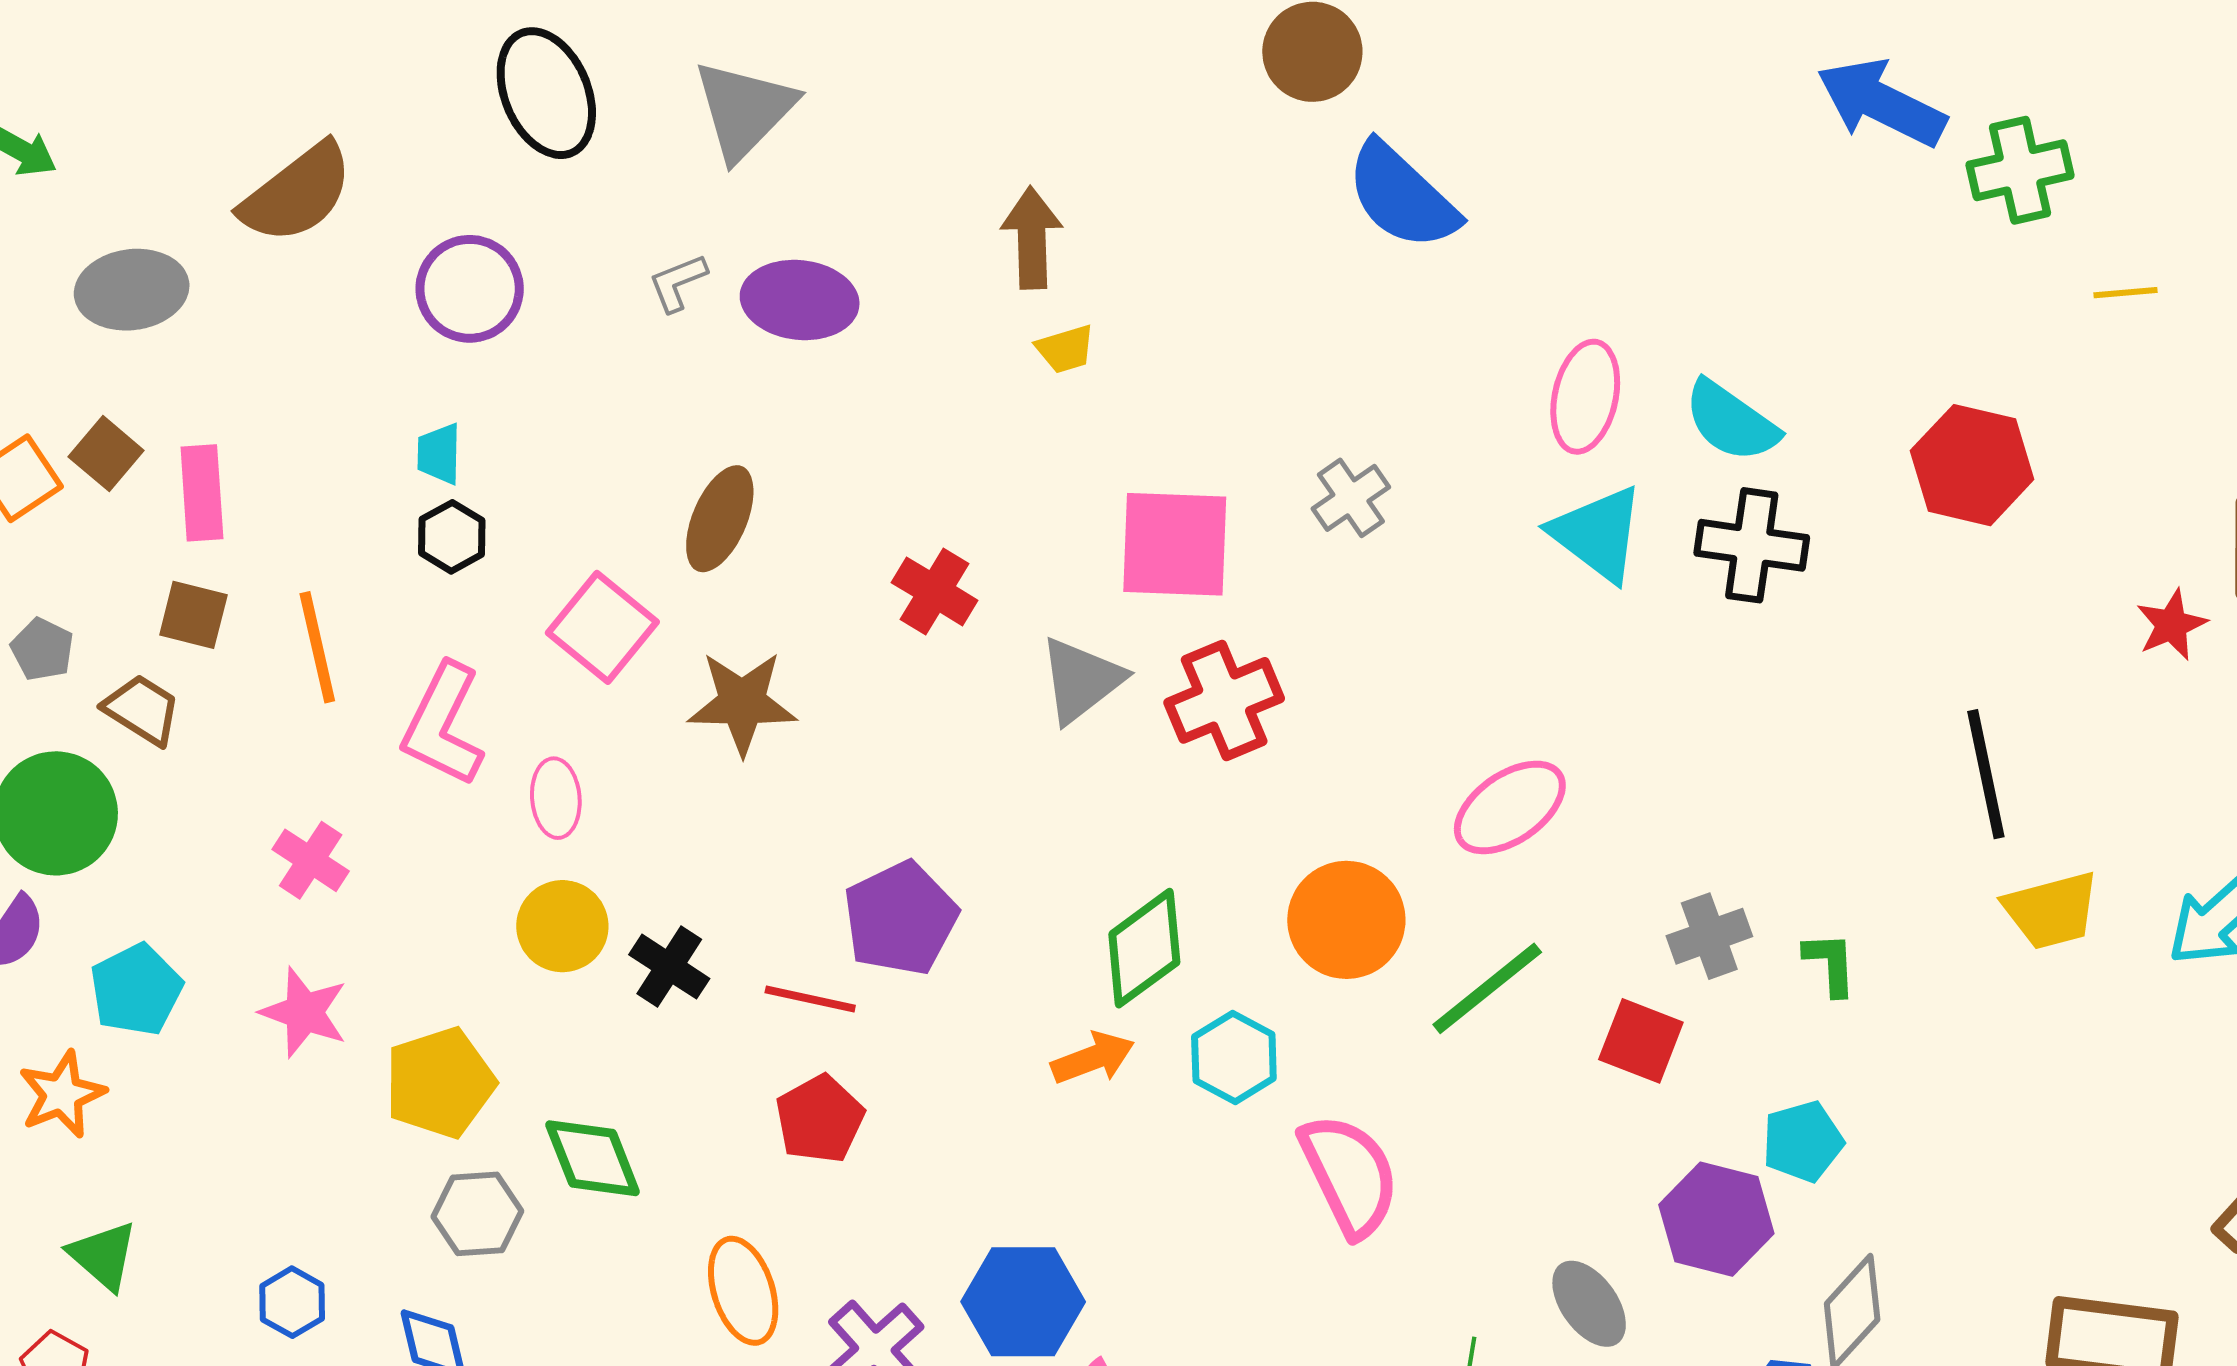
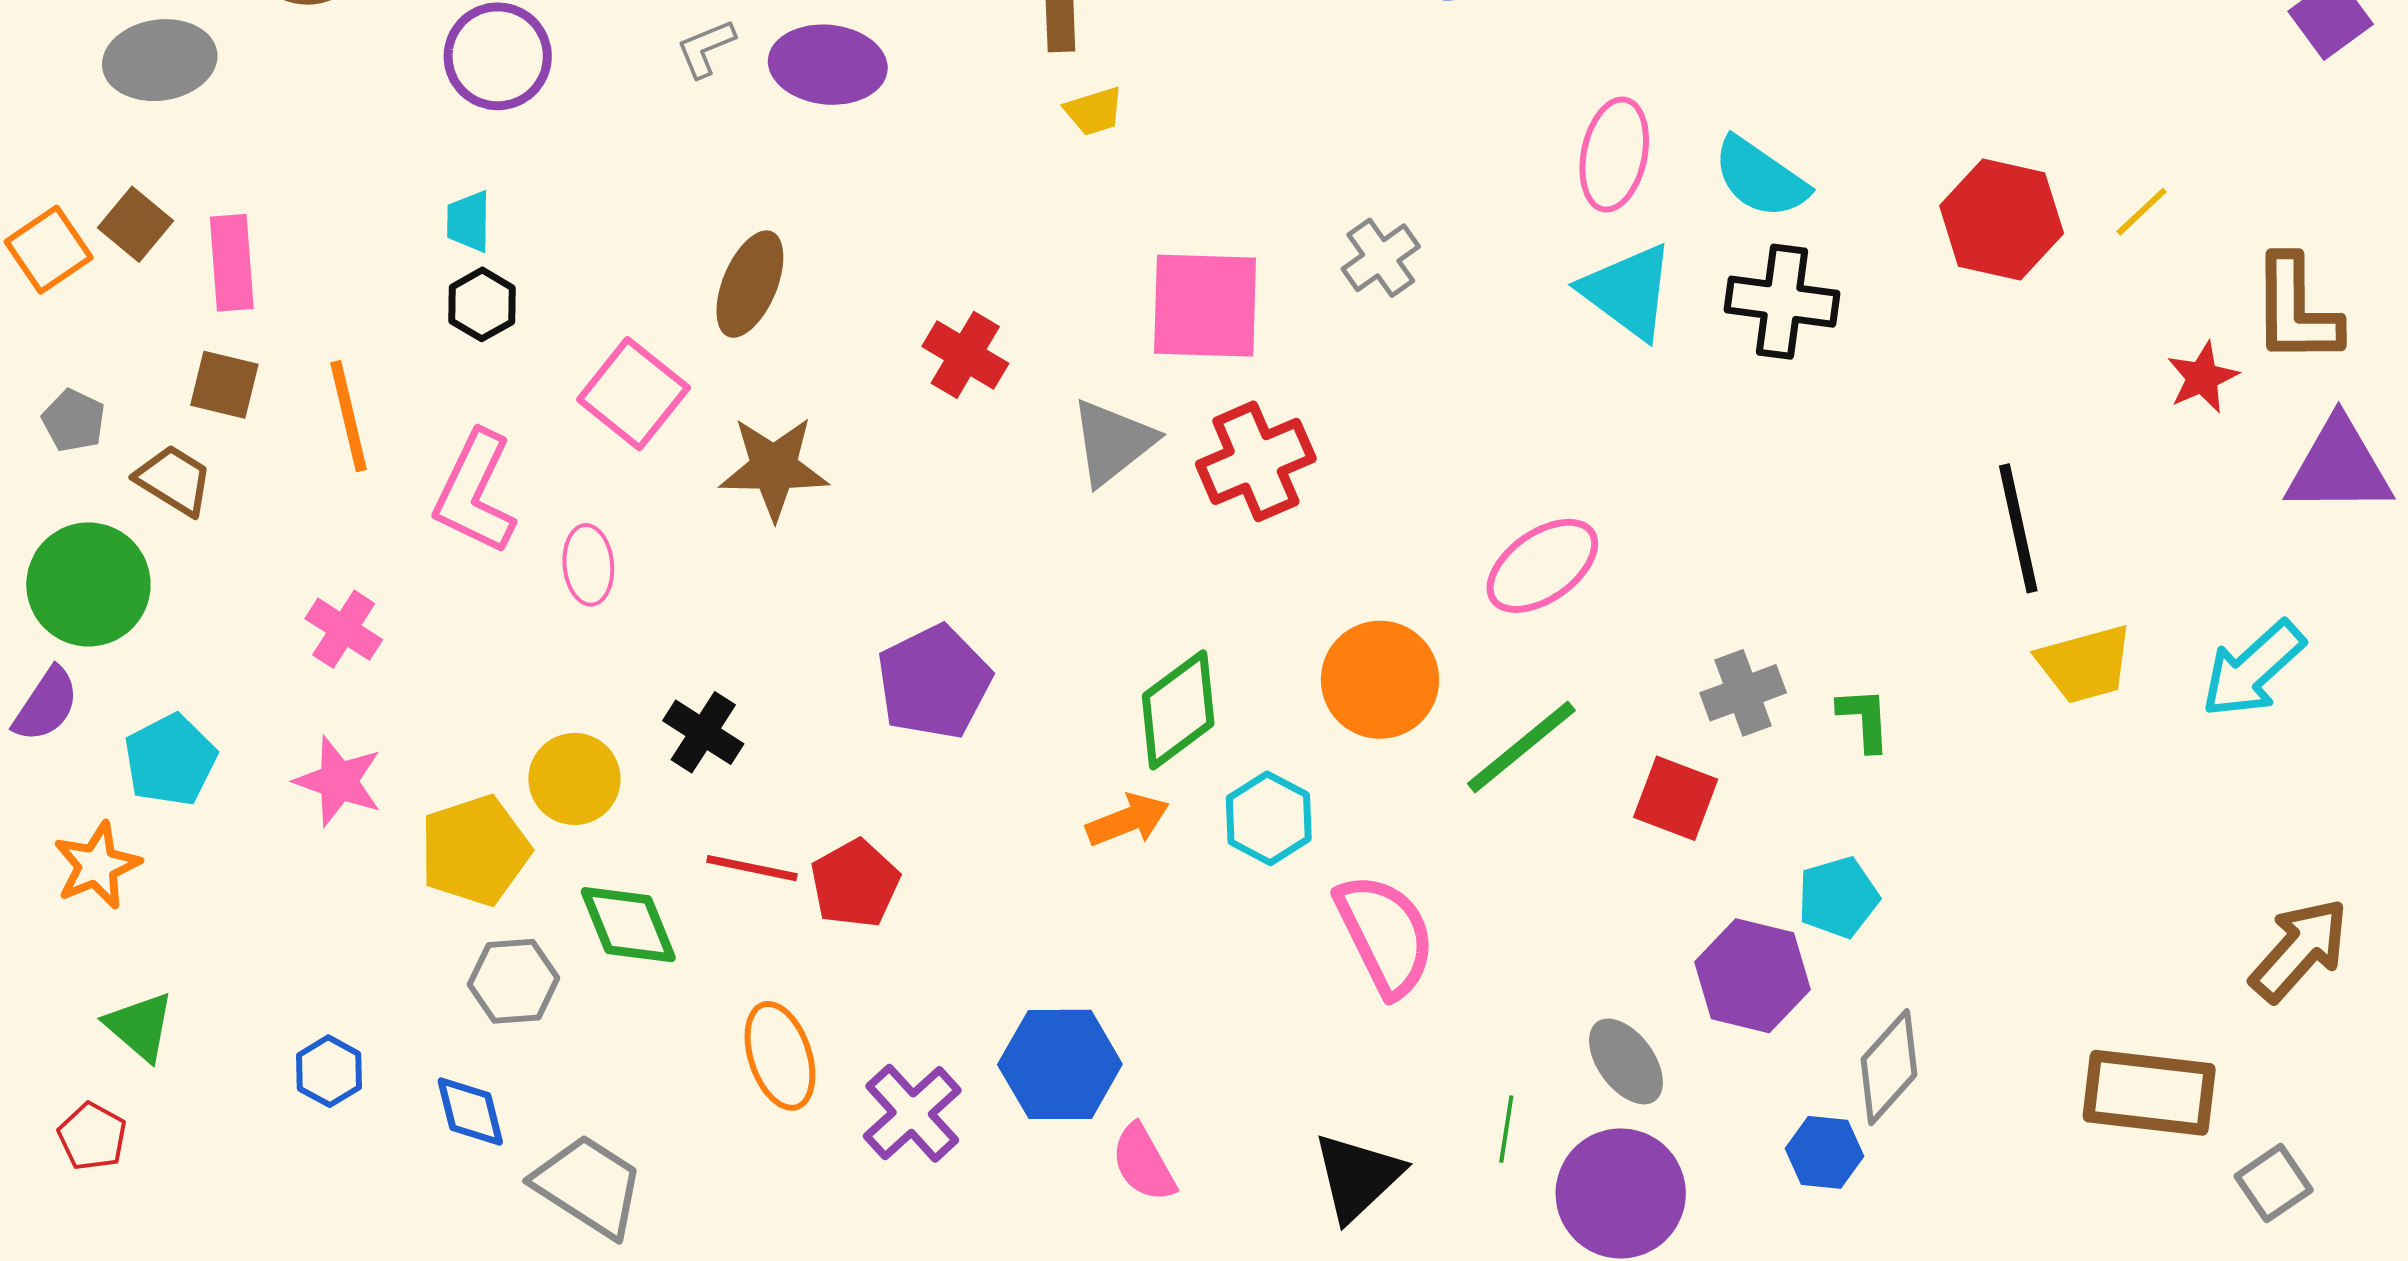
yellow line: (2126, 293) -> (2142, 212), moved, turned -38
yellow circle: (562, 926) -> (574, 779), moved
red line: (810, 999) -> (752, 868), moved

